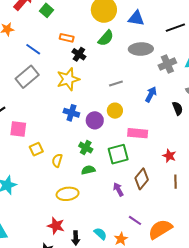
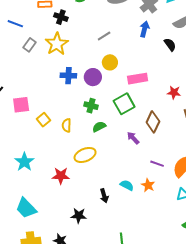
gray rectangle: (27, 77) -> (30, 45), moved, size x0.6
blue arrow: (151, 94) -> (144, 29), moved
red star: (56, 226) -> (61, 176), moved

